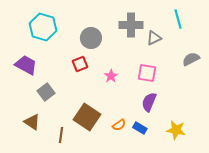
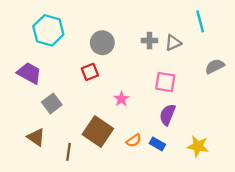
gray cross: (131, 25) -> (150, 40), moved, size x0.6
pink star: (111, 76) -> (121, 99), moved

